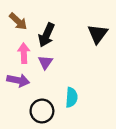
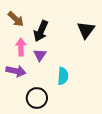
cyan semicircle: (71, 97) -> (63, 76), moved

